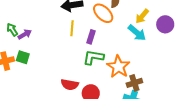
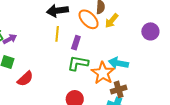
yellow arrow: (142, 16) -> (112, 21), moved
cyan arrow: (137, 33) -> (118, 63), moved, turned 150
red semicircle: (70, 85) -> (25, 79), moved, turned -54

